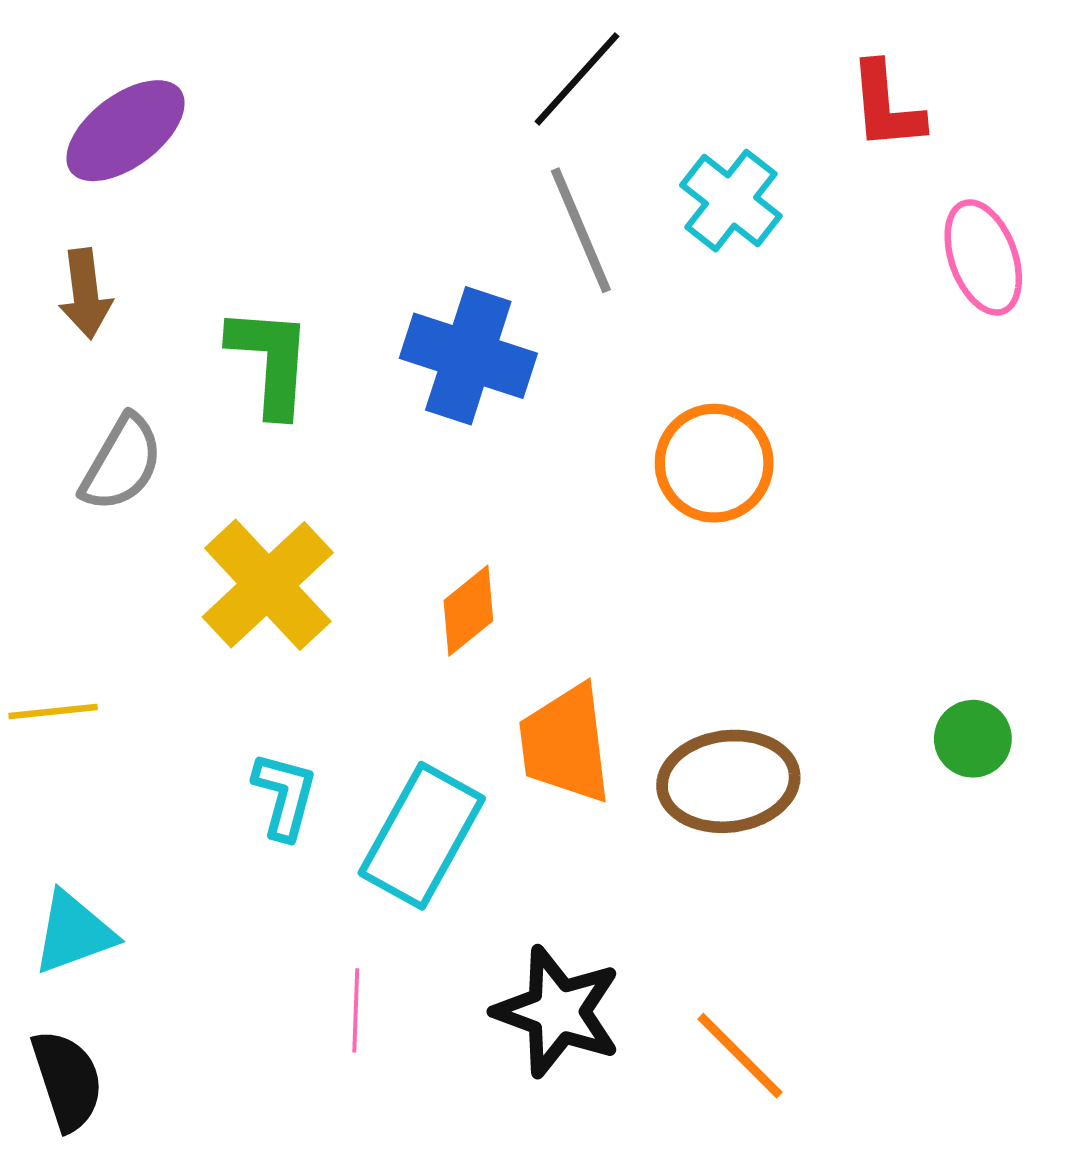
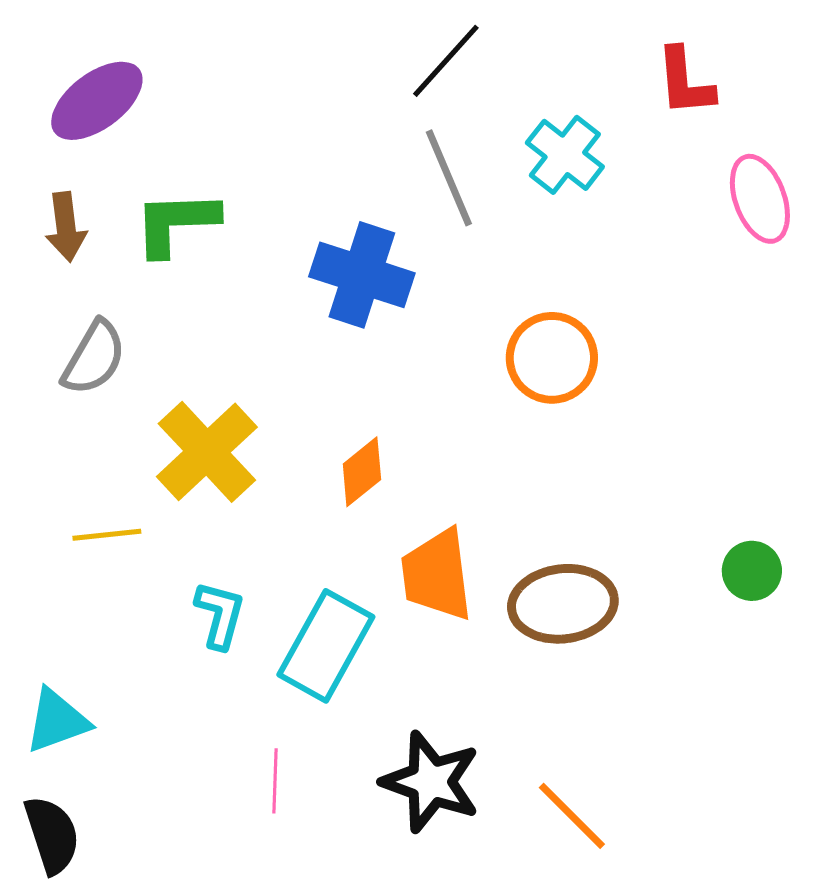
green L-shape: (270, 361) -> (176, 223), moved, turned -96
yellow line: (53, 712) -> (107, 535), moved

